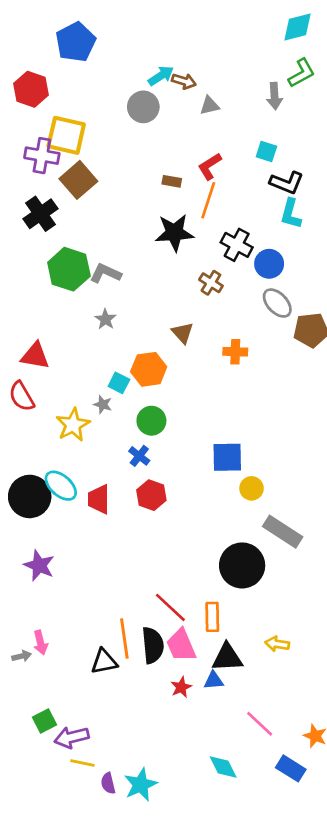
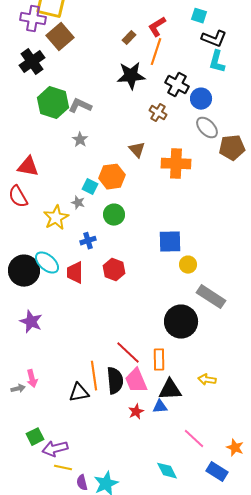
brown rectangle: (172, 181) -> (129, 38), turned -56
orange cross: (235, 352) -> (176, 164), size x1.6
blue cross: (139, 456) -> (88, 241), moved, turned 35

